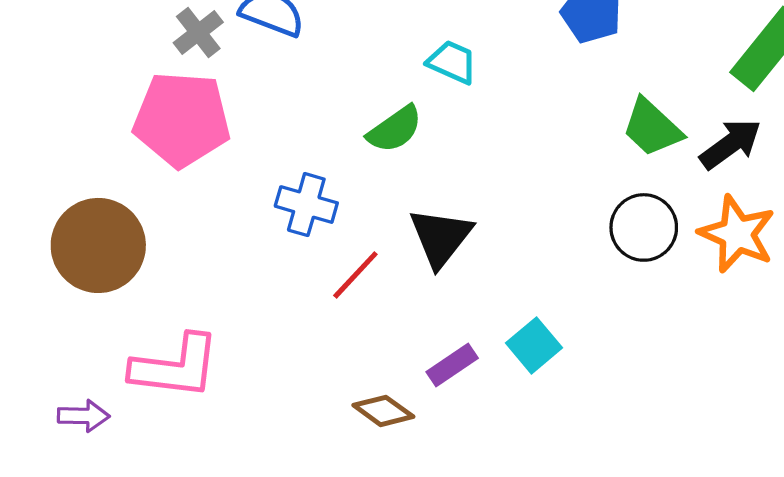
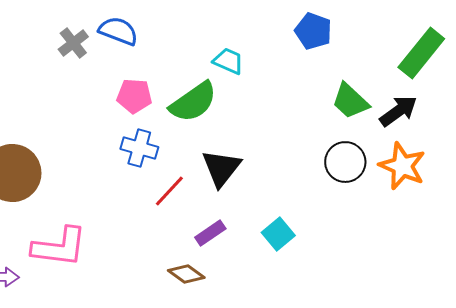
pink pentagon: (182, 119) -> (134, 96), moved, size x0.6
green semicircle: (395, 129) -> (193, 102), size x1.4
purple rectangle: (452, 365) -> (210, 233), moved

